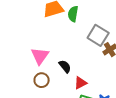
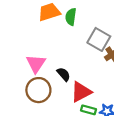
brown circle: (42, 80) -> (38, 90), size x1.5
red triangle: (80, 83) -> (81, 92), size x1.5

